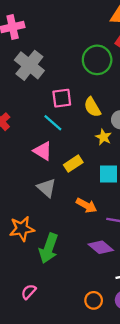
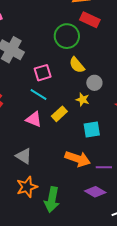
yellow semicircle: (92, 107) -> (77, 65), moved
yellow rectangle: (73, 164) -> (59, 114), moved
gray triangle: (47, 188) -> (24, 156), moved
orange arrow: (86, 205) -> (78, 159), size x1.4

